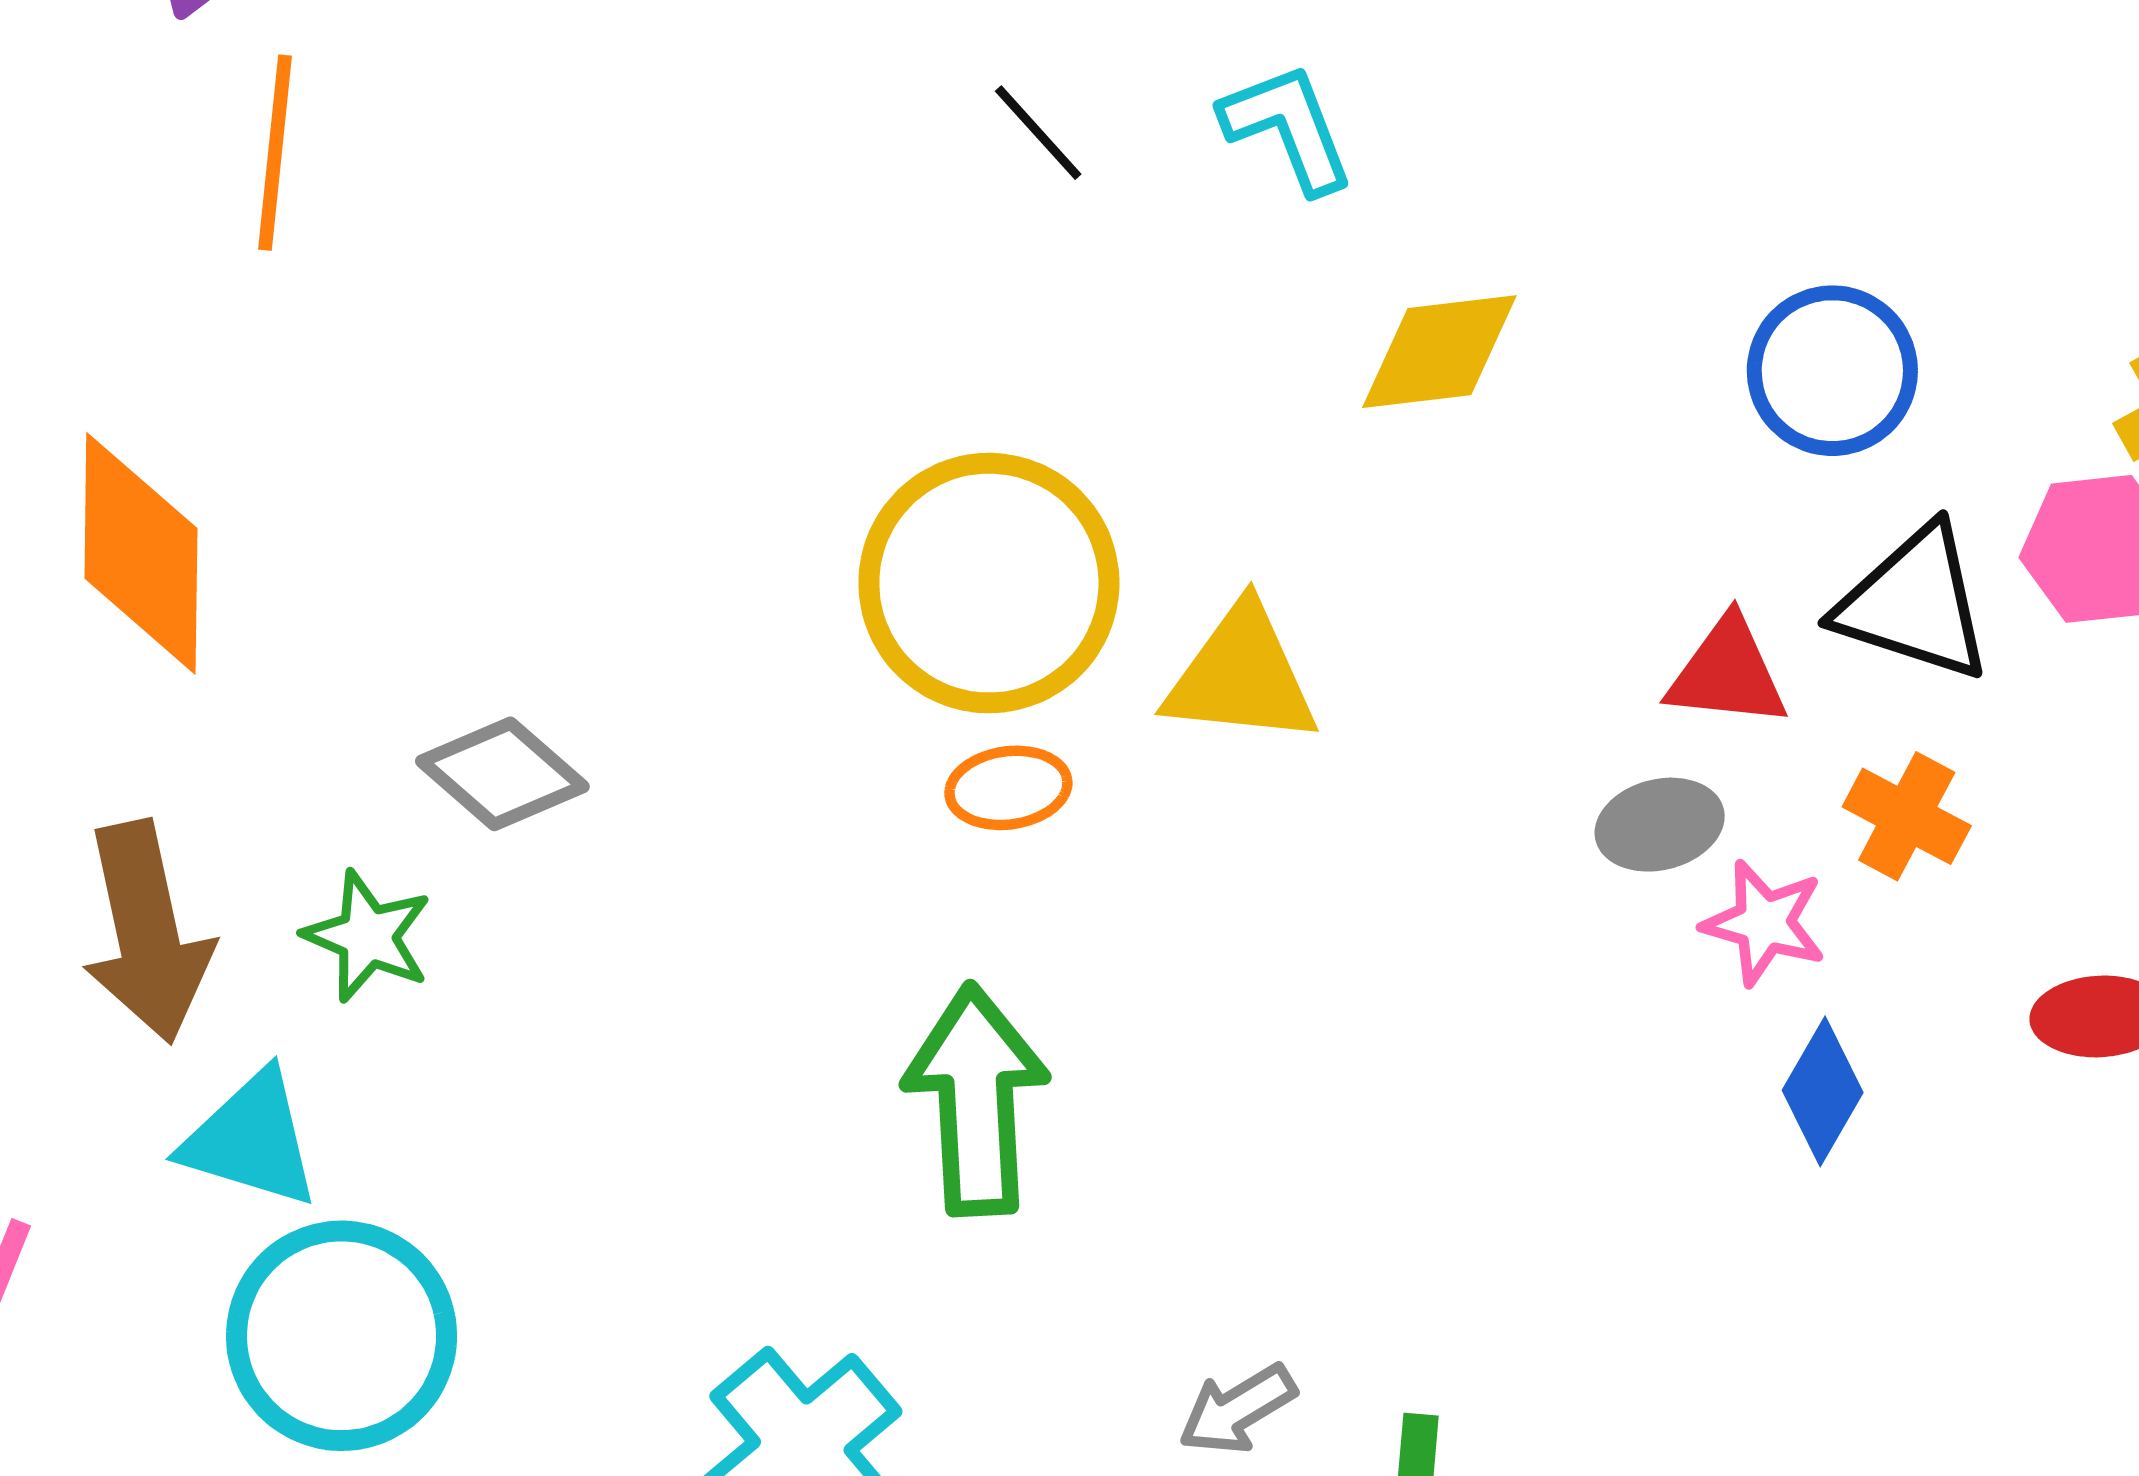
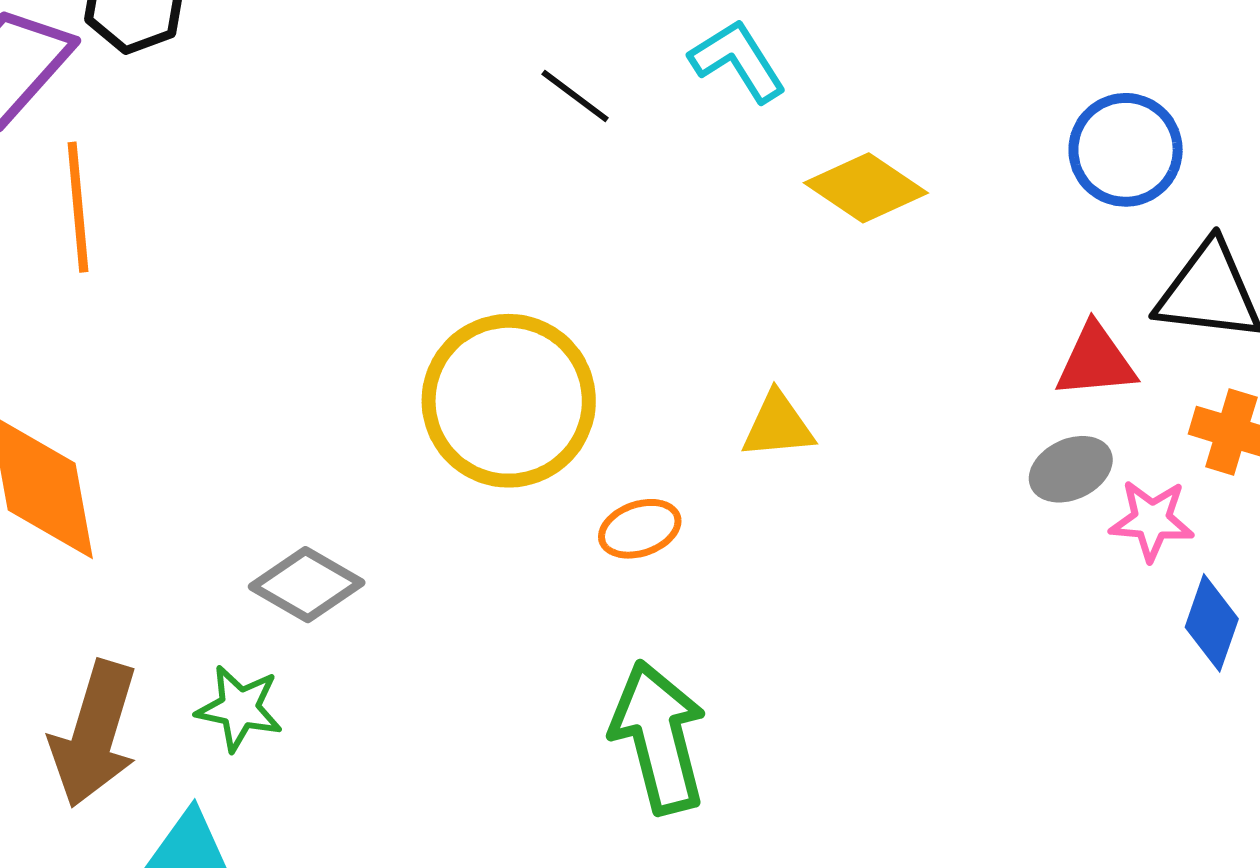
yellow diamond: (1439, 352) -> (866, 188), turned 52
yellow circle: (989, 583) -> (509, 401), moved
yellow triangle: (1241, 676) -> (778, 425), size x0.7
brown arrow: (147, 932) -> (94, 734), turned 40

